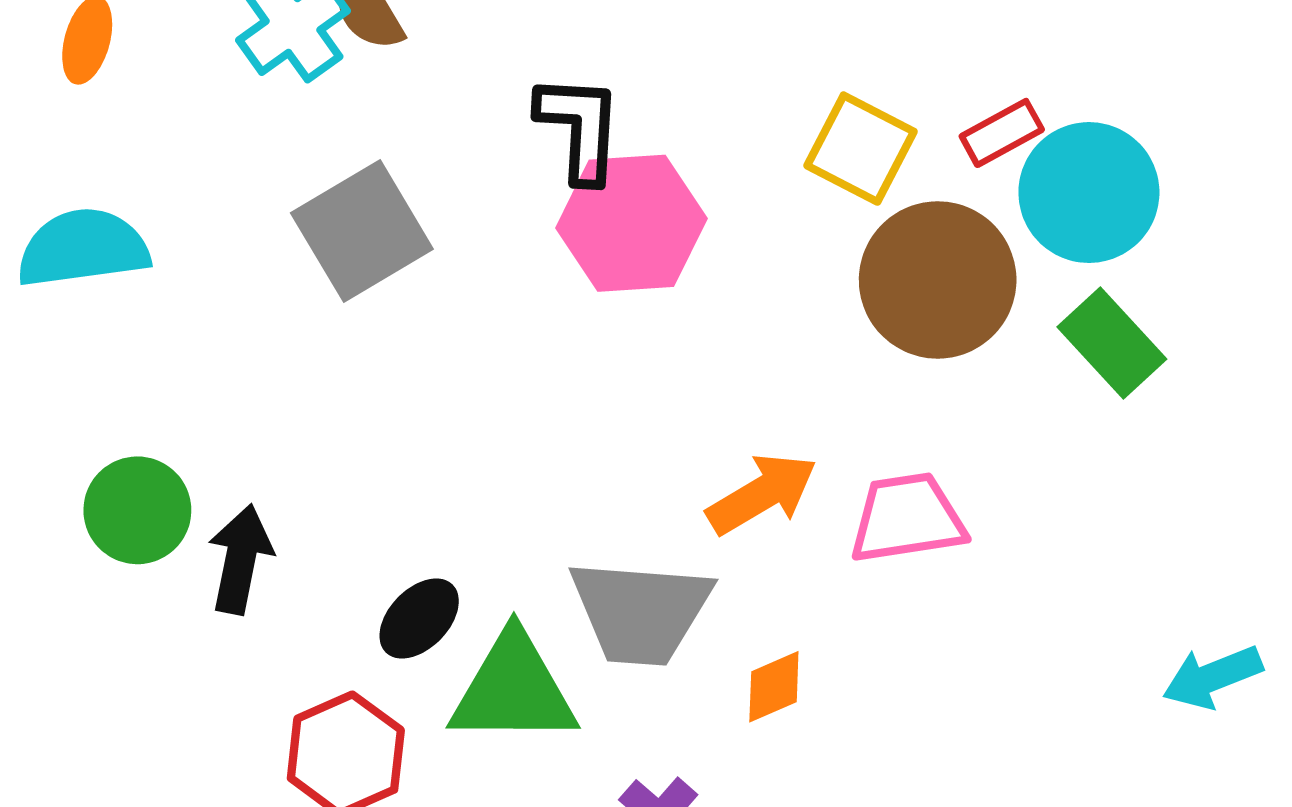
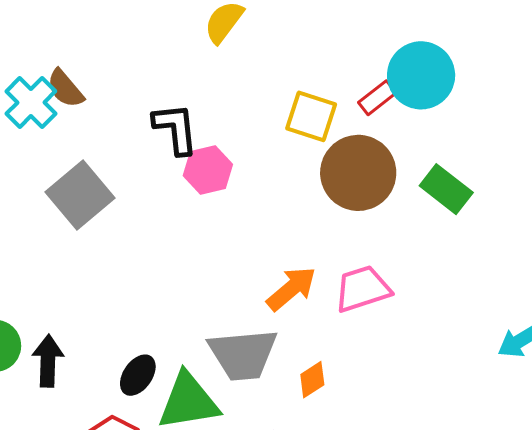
cyan circle: (1089, 193) -> (421, 75), moved
pink hexagon: (631, 223) -> (208, 170), size x0.7

